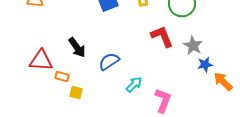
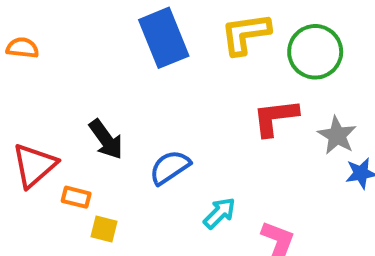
red L-shape: (162, 36) -> (275, 118), turned -75
red triangle: (41, 60) -> (34, 165), turned -45

